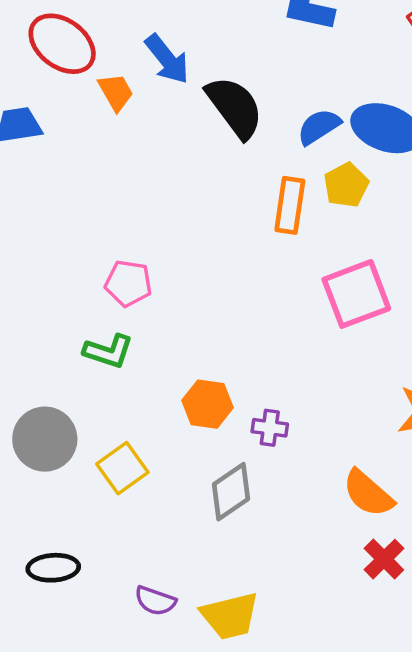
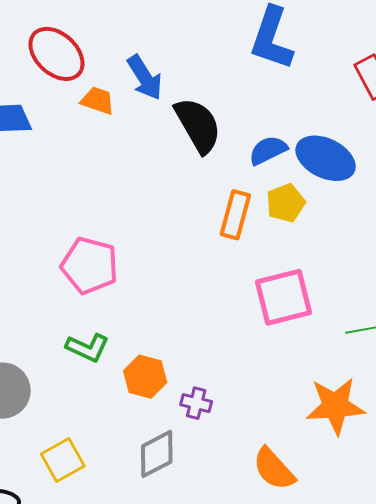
orange trapezoid: (116, 92) -> (98, 101), turned -48
pink pentagon: (128, 283) -> (90, 265), size x1.4
green L-shape: (108, 351) -> (87, 348), moved
yellow square: (122, 468) -> (63, 460), moved

